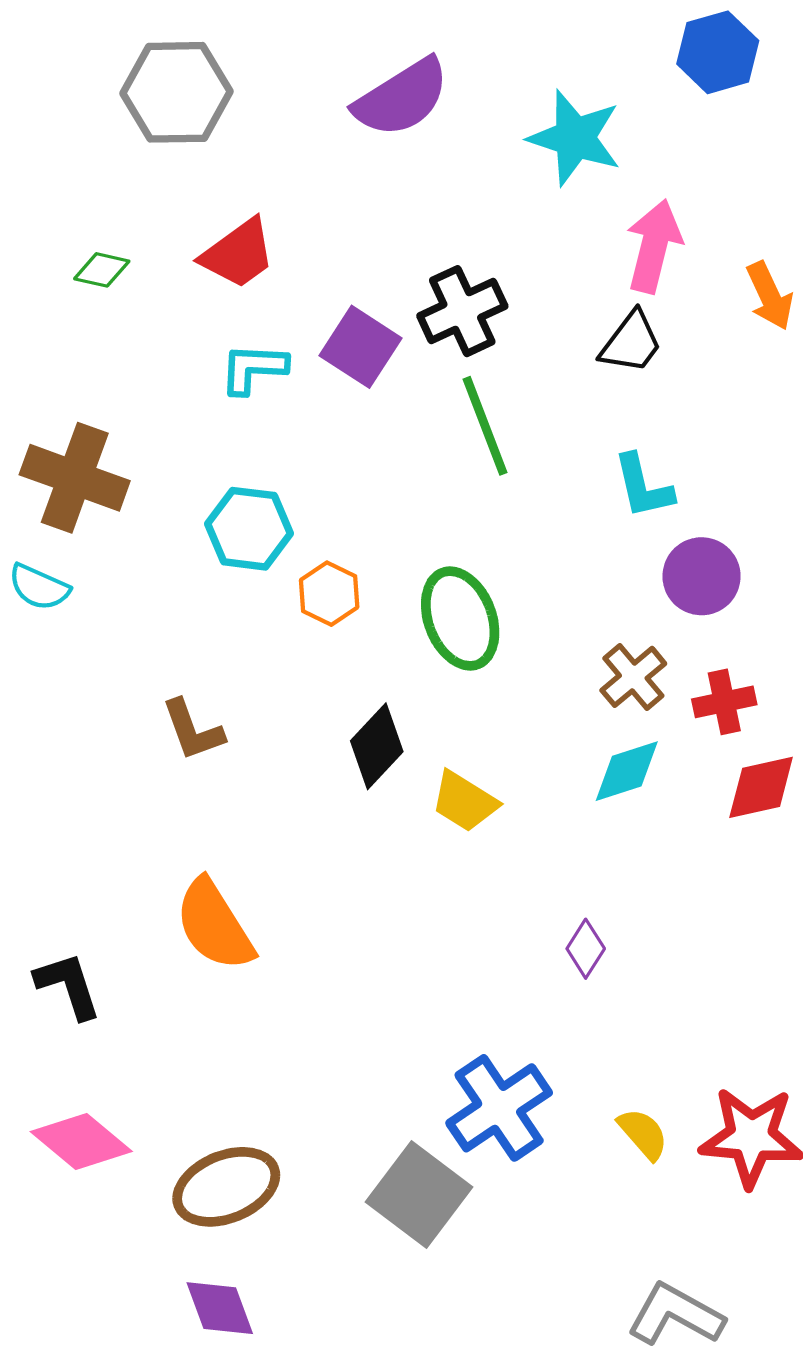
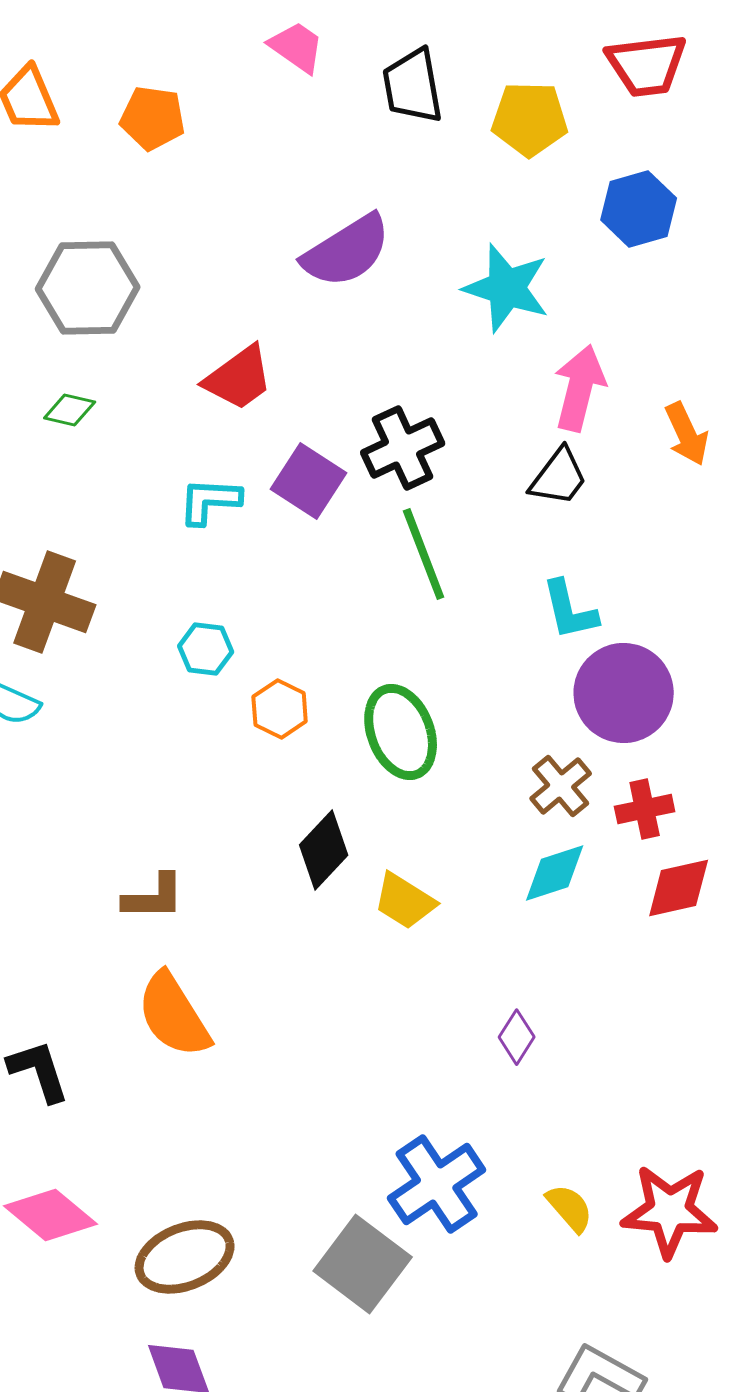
gray hexagon: (176, 92) -> (88, 288), moved
red trapezoid: (238, 254) -> (239, 378), moved
cyan hexagon: (249, 529) -> (206, 649), size x0.7
purple circle: (702, 576) -> (624, 693), size x1.4
brown L-shape: (193, 730) -> (154, 897), moved, turned -70

